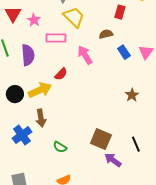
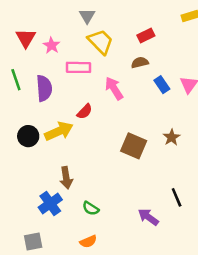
red rectangle: (120, 12) -> (146, 36), moved, turned 48
brown arrow: (41, 118) -> (66, 178), moved
blue cross: (22, 135) -> (50, 204), moved
brown square: (101, 139) -> (134, 146), moved
green semicircle: (60, 147) -> (91, 208), moved

